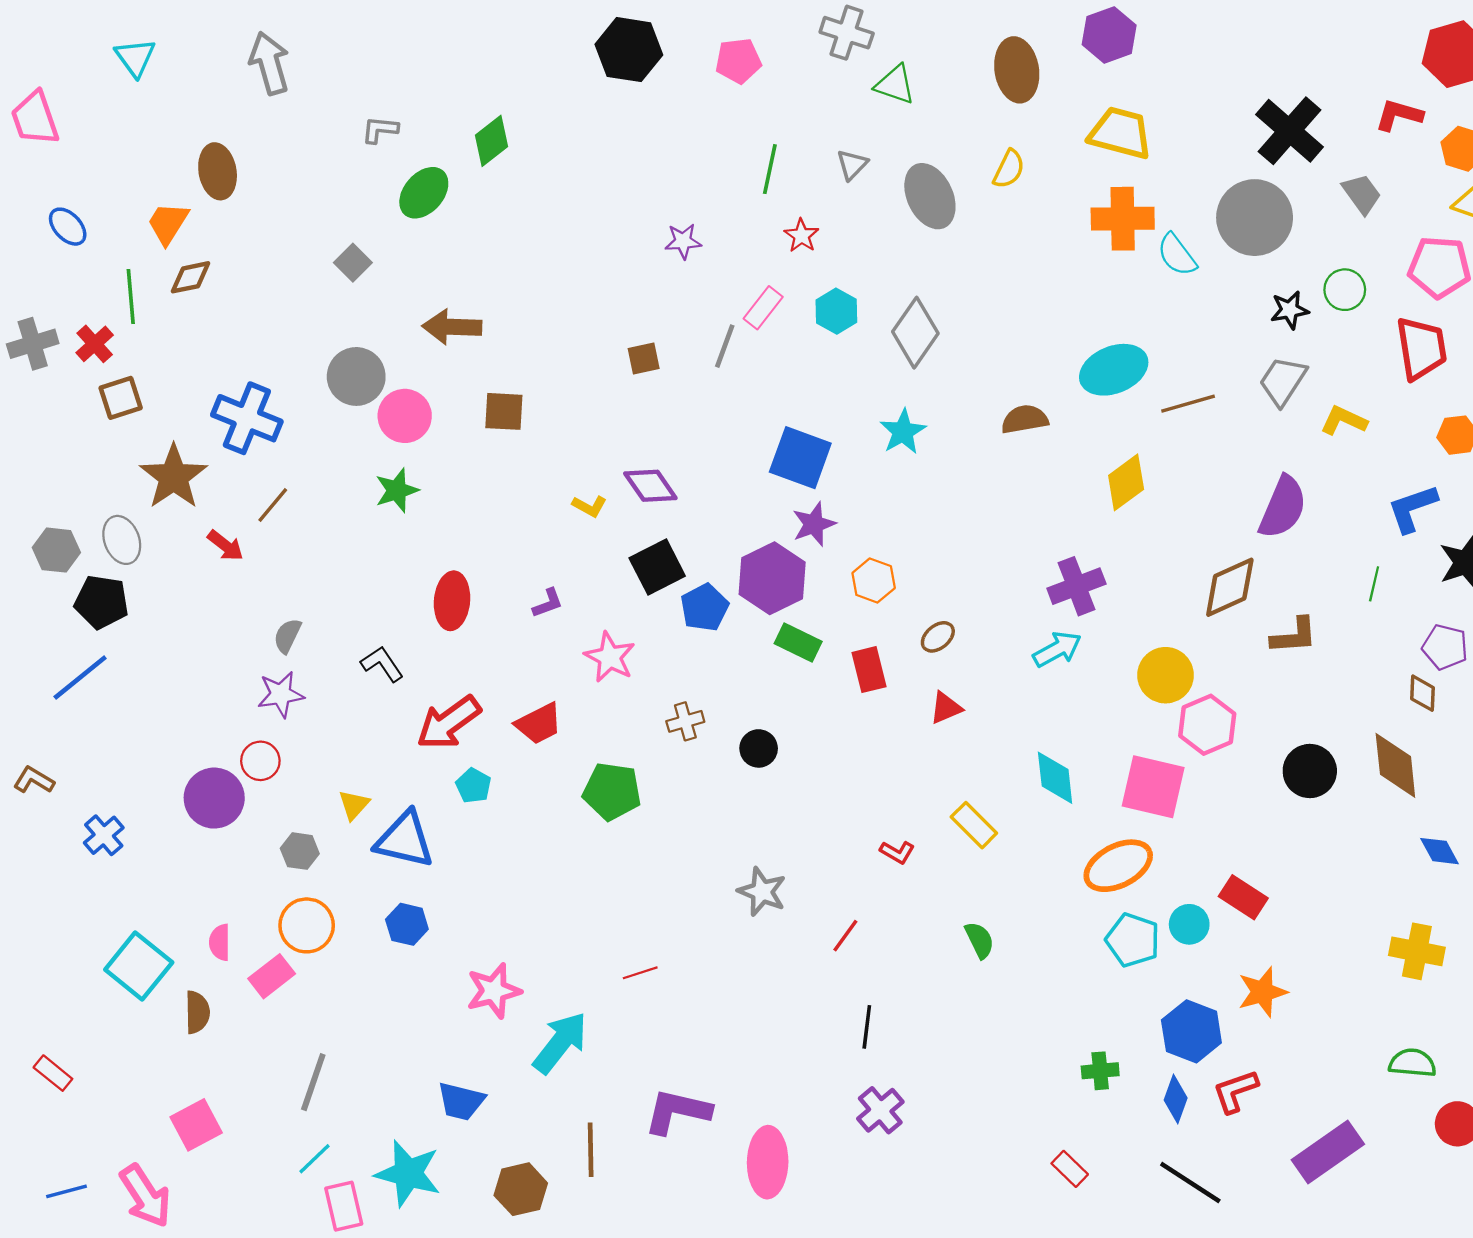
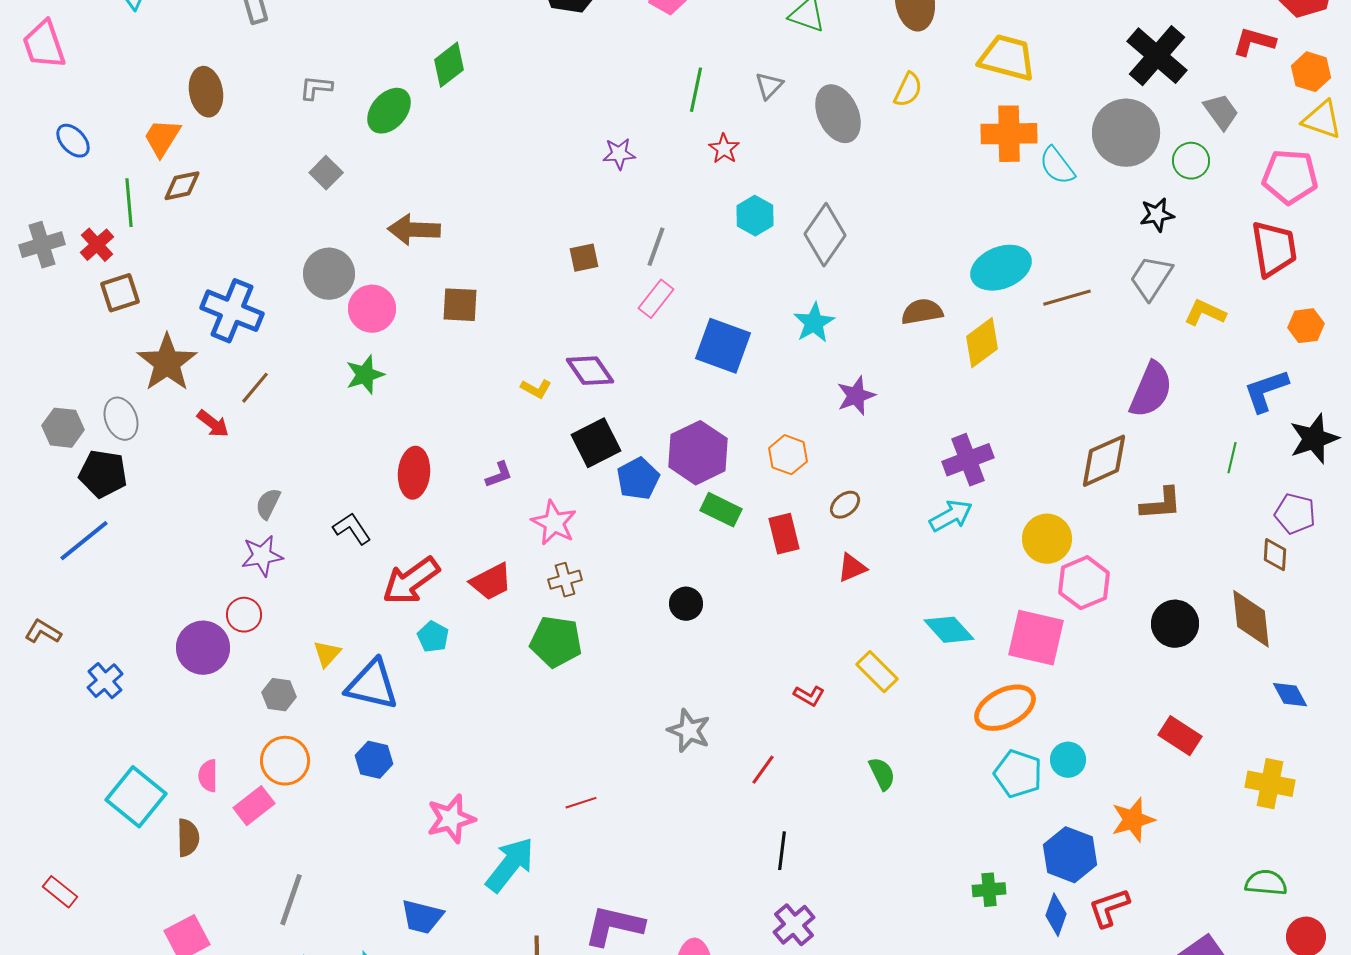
gray L-shape: (380, 130) -> (316, 88), moved
green circle: (1345, 290) -> (1191, 161), moved
pink rectangle: (763, 308) -> (656, 299), moved
yellow diamond: (1126, 482) -> (982, 343), moved
purple star: (814, 524) -> (856, 396), moved
brown cross: (685, 721) -> (565, 580), moved
cyan diamond: (1055, 778) -> (949, 630), turned -36
red rectangle: (1243, 897) -> (1180, 736), moved

